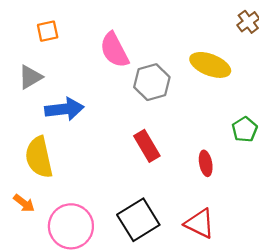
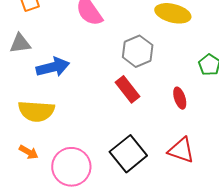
gray triangle: (30, 77) -> (20, 43), turned 30
gray hexagon: (152, 82) -> (138, 51), moved
yellow semicircle: (39, 157) -> (36, 111), turned -66

